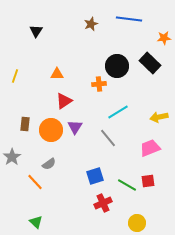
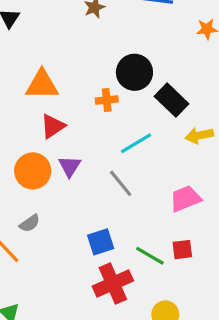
black rectangle: (150, 63) -> (171, 100), moved
orange triangle: (57, 74) -> (42, 85), size x1.6
yellow arrow: (159, 117) -> (199, 135), moved
red cross: (103, 203) -> (113, 284), size x1.4

